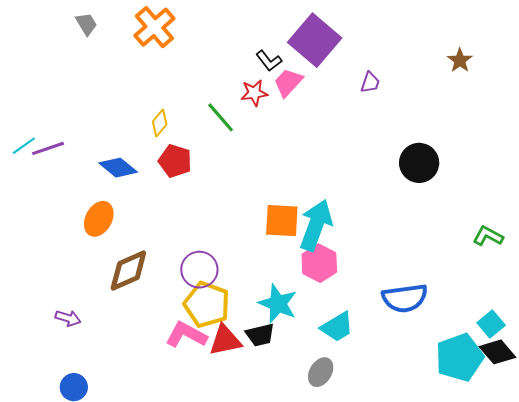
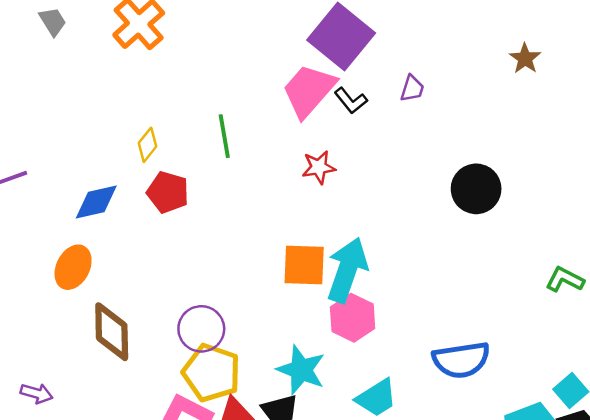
black L-shape: (269, 61) -> (351, 101), moved
pink trapezoid: (288, 82) -> (309, 91), size x1.5
red star: (254, 93) -> (319, 167), moved
green line: (221, 117) -> (224, 136), turned 32
blue diamond: (118, 168) -> (96, 202), turned -51
brown diamond: (128, 270) -> (112, 332), turned -66

